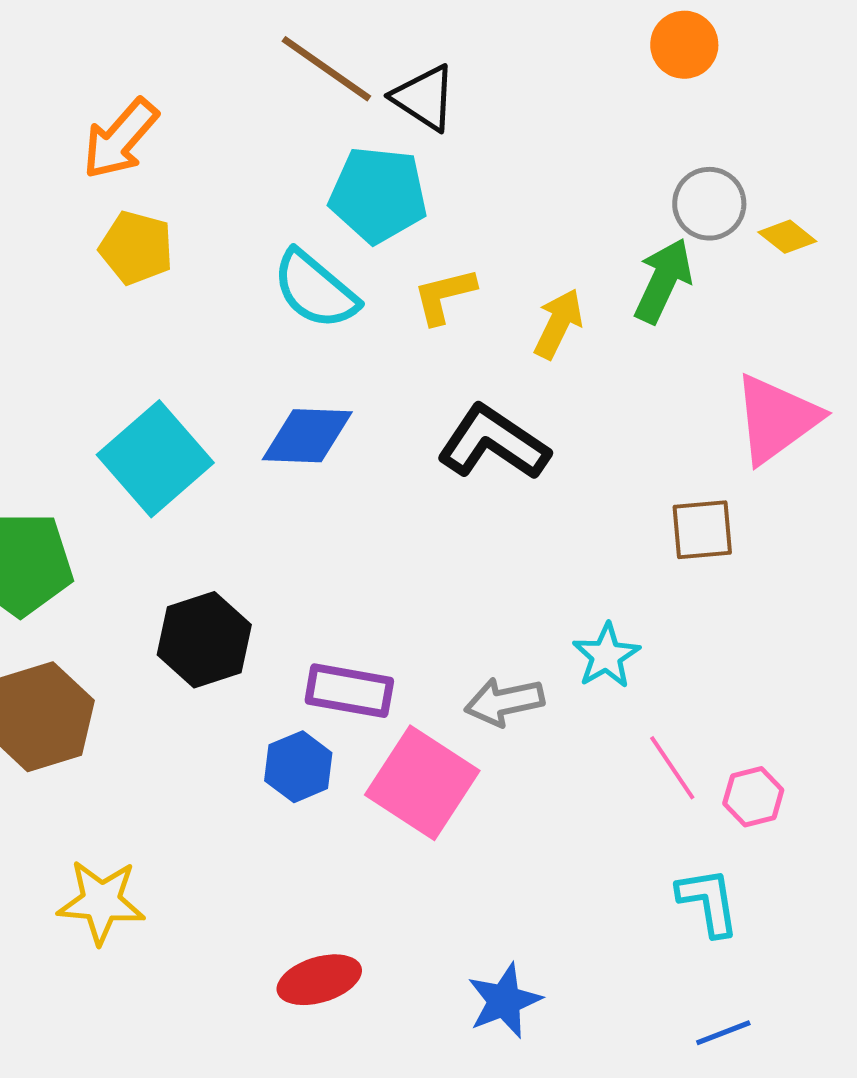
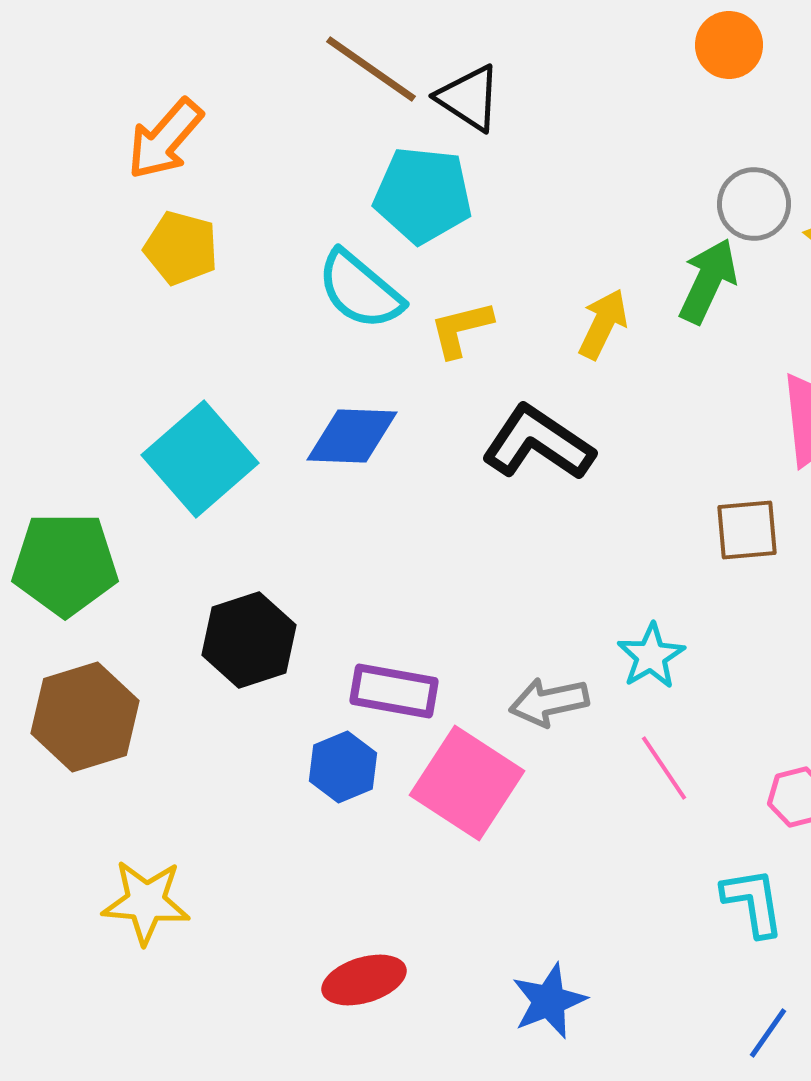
yellow L-shape: (444, 296) -> (461, 329), moved
pink line: (672, 768) -> (664, 768), moved
blue line: (723, 1033) -> (768, 1033), turned -34

